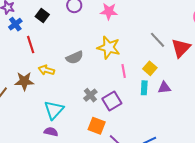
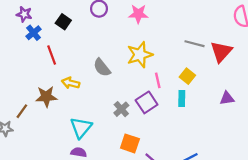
gray line: (158, 40) -> (194, 44), turned -30
yellow star: (109, 48) -> (140, 55), turned -30
gray semicircle: (75, 58) -> (102, 68), turned 78
purple triangle: (164, 88) -> (227, 98), moved
purple square: (112, 101) -> (147, 102), moved

